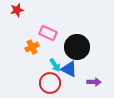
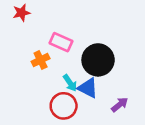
purple arrow: (94, 82) -> (120, 105), turned -40

